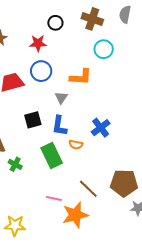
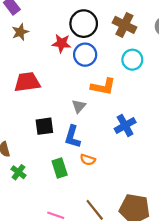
black circle: (55, 23) -> (84, 24), size x1.6
blue circle: (41, 71) -> (85, 55), moved
blue cross: (101, 128) -> (125, 125), moved
green rectangle: (52, 156) -> (60, 168), size x0.7

